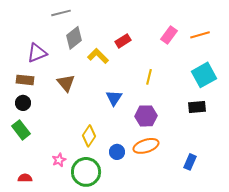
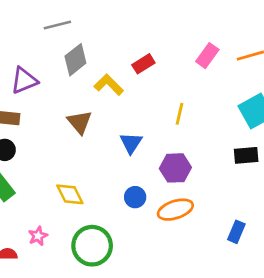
brown triangle: (66, 83) -> (80, 122), moved
yellow diamond: (89, 136) -> (70, 194), moved, turned -60
blue circle: (117, 152) -> (135, 197), moved
pink star: (59, 160) -> (38, 236), moved

